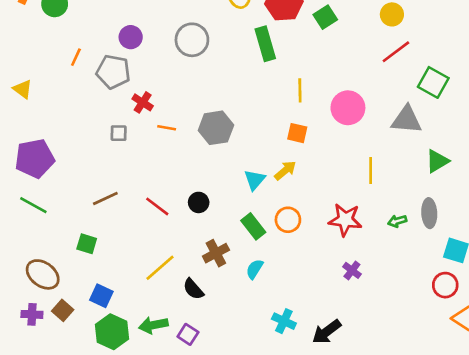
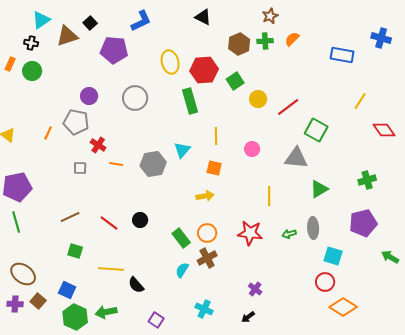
yellow circle: (392, 14) -> (258, 99), moved
orange line: (76, 57) -> (48, 133), moved
pink circle: (348, 108) -> (252, 149), size x0.6
yellow arrow: (285, 170) -> (205, 196), turned 30
cyan triangle: (255, 180) -> (182, 150), moved
green line: (33, 205) -> (16, 222), turned 45
green square: (87, 244) -> (75, 251), moved
brown cross: (216, 253) -> (207, 258), moved
yellow line: (160, 268) -> (111, 269), turned 45
purple cross: (352, 270) -> (255, 289), moved
black arrow: (327, 332) -> (248, 317), moved, size x0.6
purple square: (188, 334) -> (156, 320), moved

